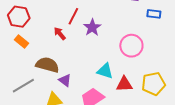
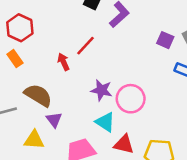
purple star: (92, 27) -> (102, 90), moved, turned 30
pink circle: (131, 46) -> (131, 99), moved

